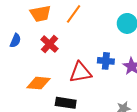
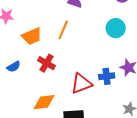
blue semicircle: (15, 41) -> (14, 67), turned 48
blue cross: (106, 61) -> (107, 76), moved

